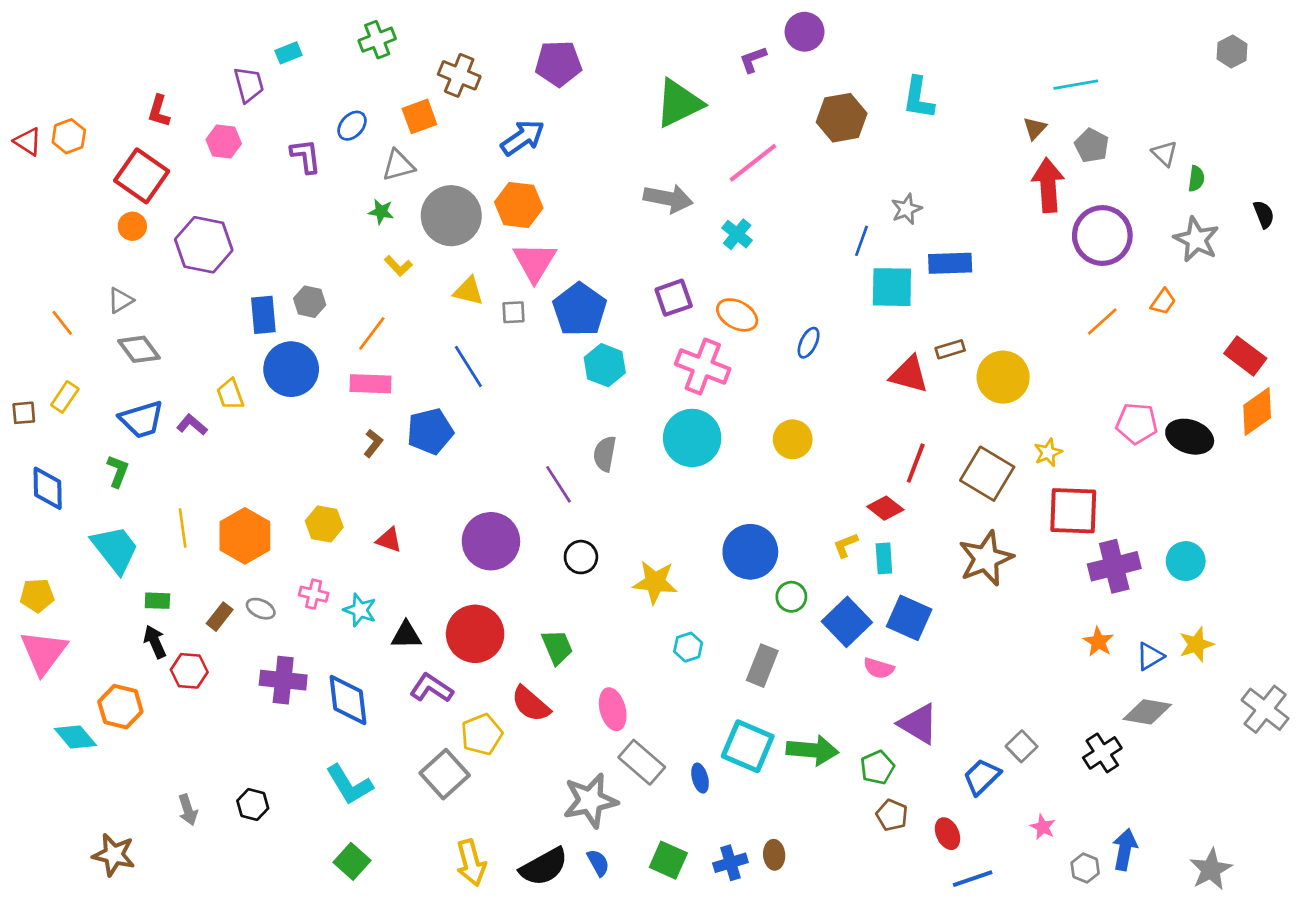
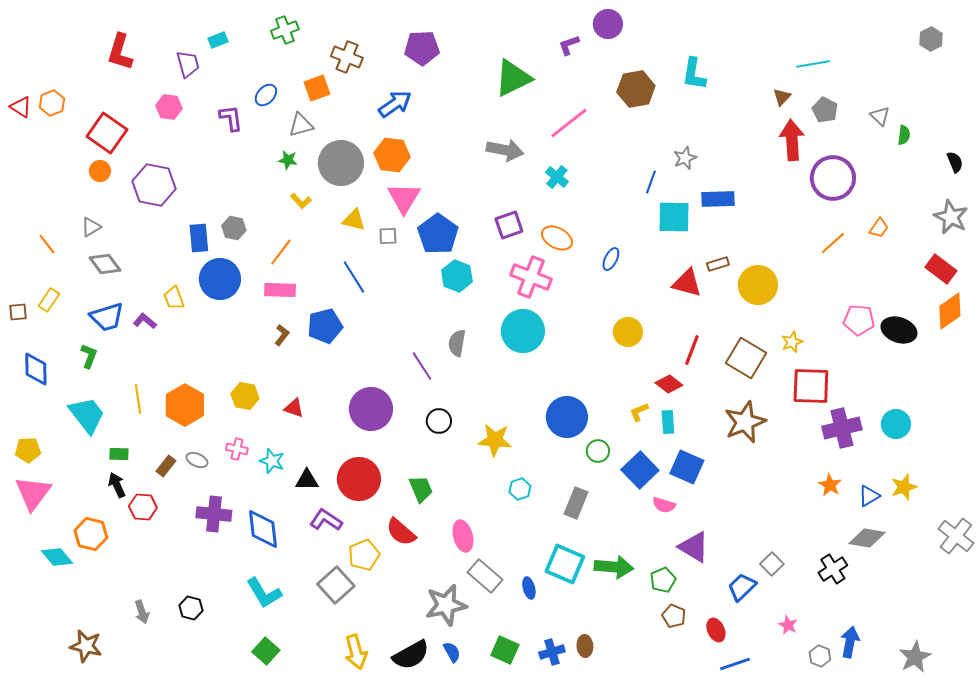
red L-shape: (159, 111) -> (120, 52), moved, size x1.5
gray star: (1196, 239) -> (951, 217), moved
yellow circle: (793, 439) -> (628, 332), moved

